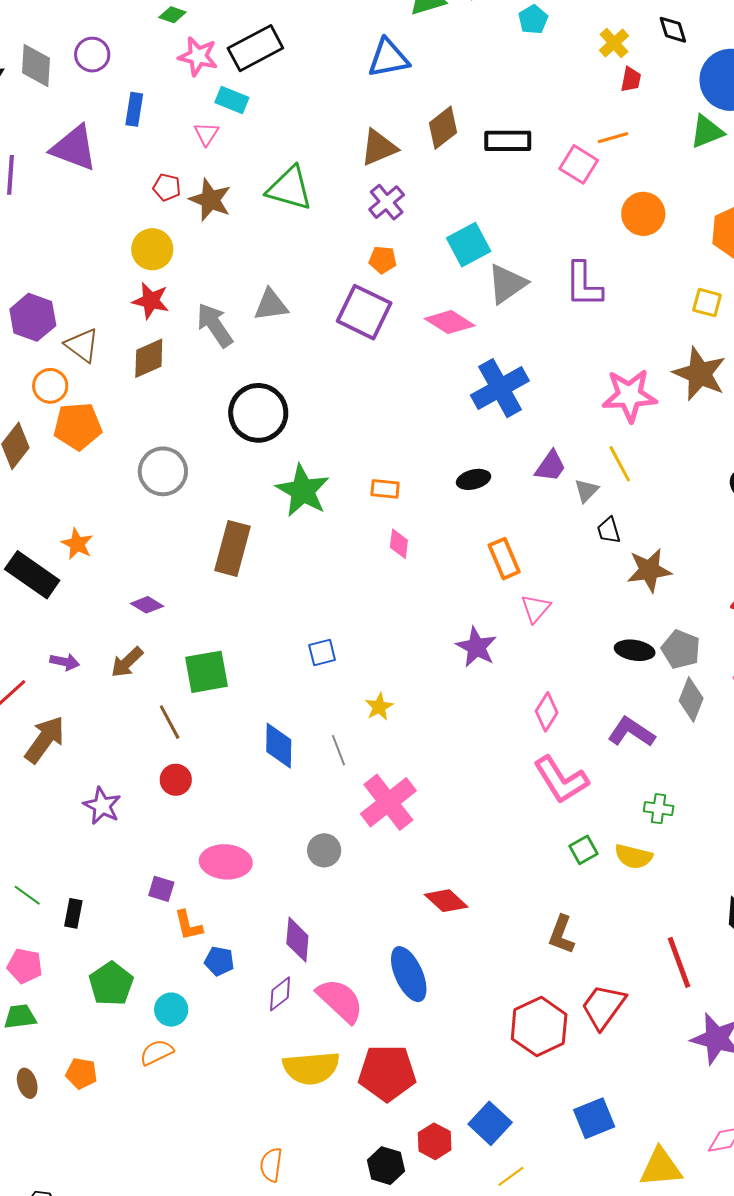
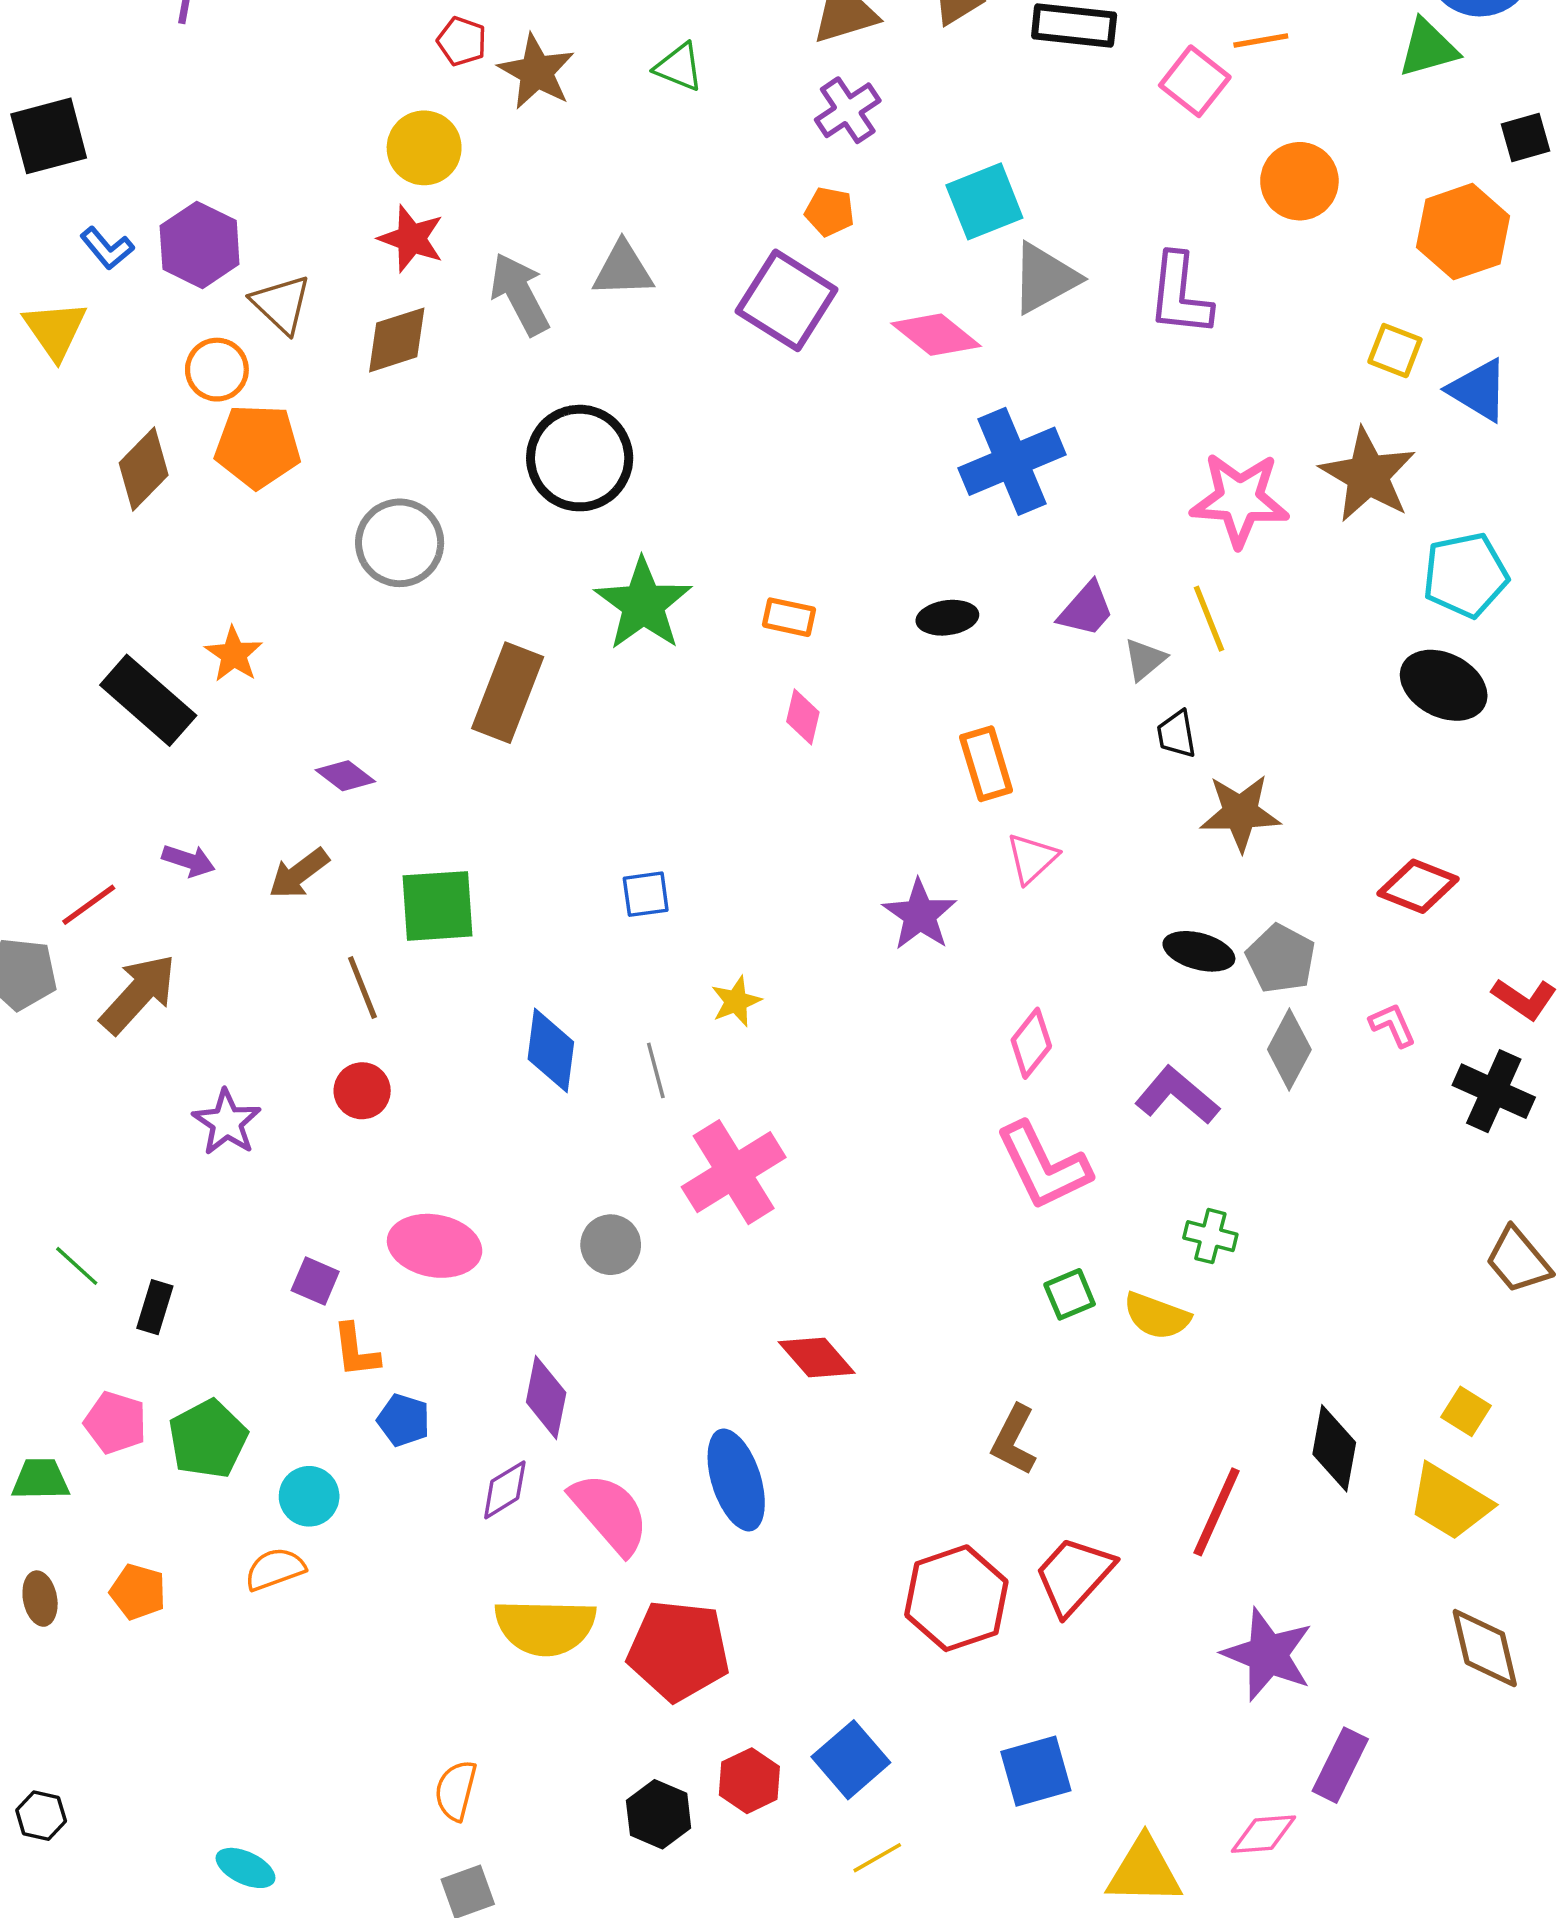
green triangle: (290, 188) -> (679, 67), size x0.6
red line: (679, 962) -> (1217, 1512), turned 38
pink pentagon: (25, 966) -> (115, 1423), moved

